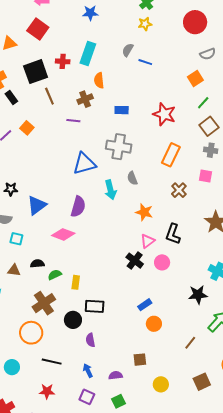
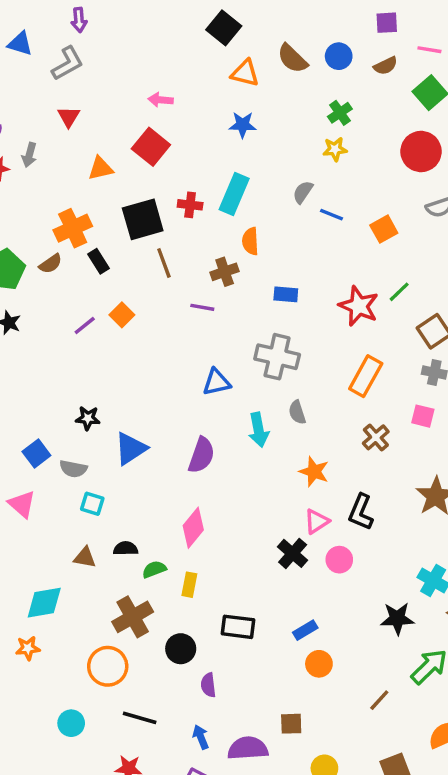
orange square: (195, 78) -> (384, 229), moved
green line: (203, 103) -> (399, 292), moved
blue triangle: (84, 164) -> (217, 382), size x0.7
pink diamond: (63, 234) -> (193, 528), moved, turned -75
black rectangle: (95, 306) -> (238, 627), moved
purple semicircle: (116, 375) -> (248, 748), size x1.6

